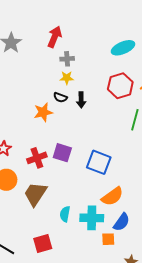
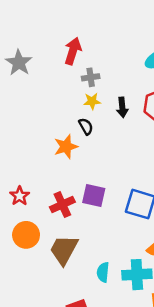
black semicircle: (60, 97) -> (86, 126), turned -136
black arrow: (81, 100) -> (122, 107), moved

